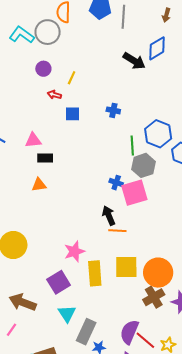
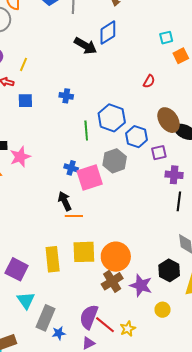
gray hexagon: (143, 165) -> (115, 161), moved
pink star: (74, 251) -> (20, 157), moved
purple square: (59, 282) -> (17, 269), turned -30

